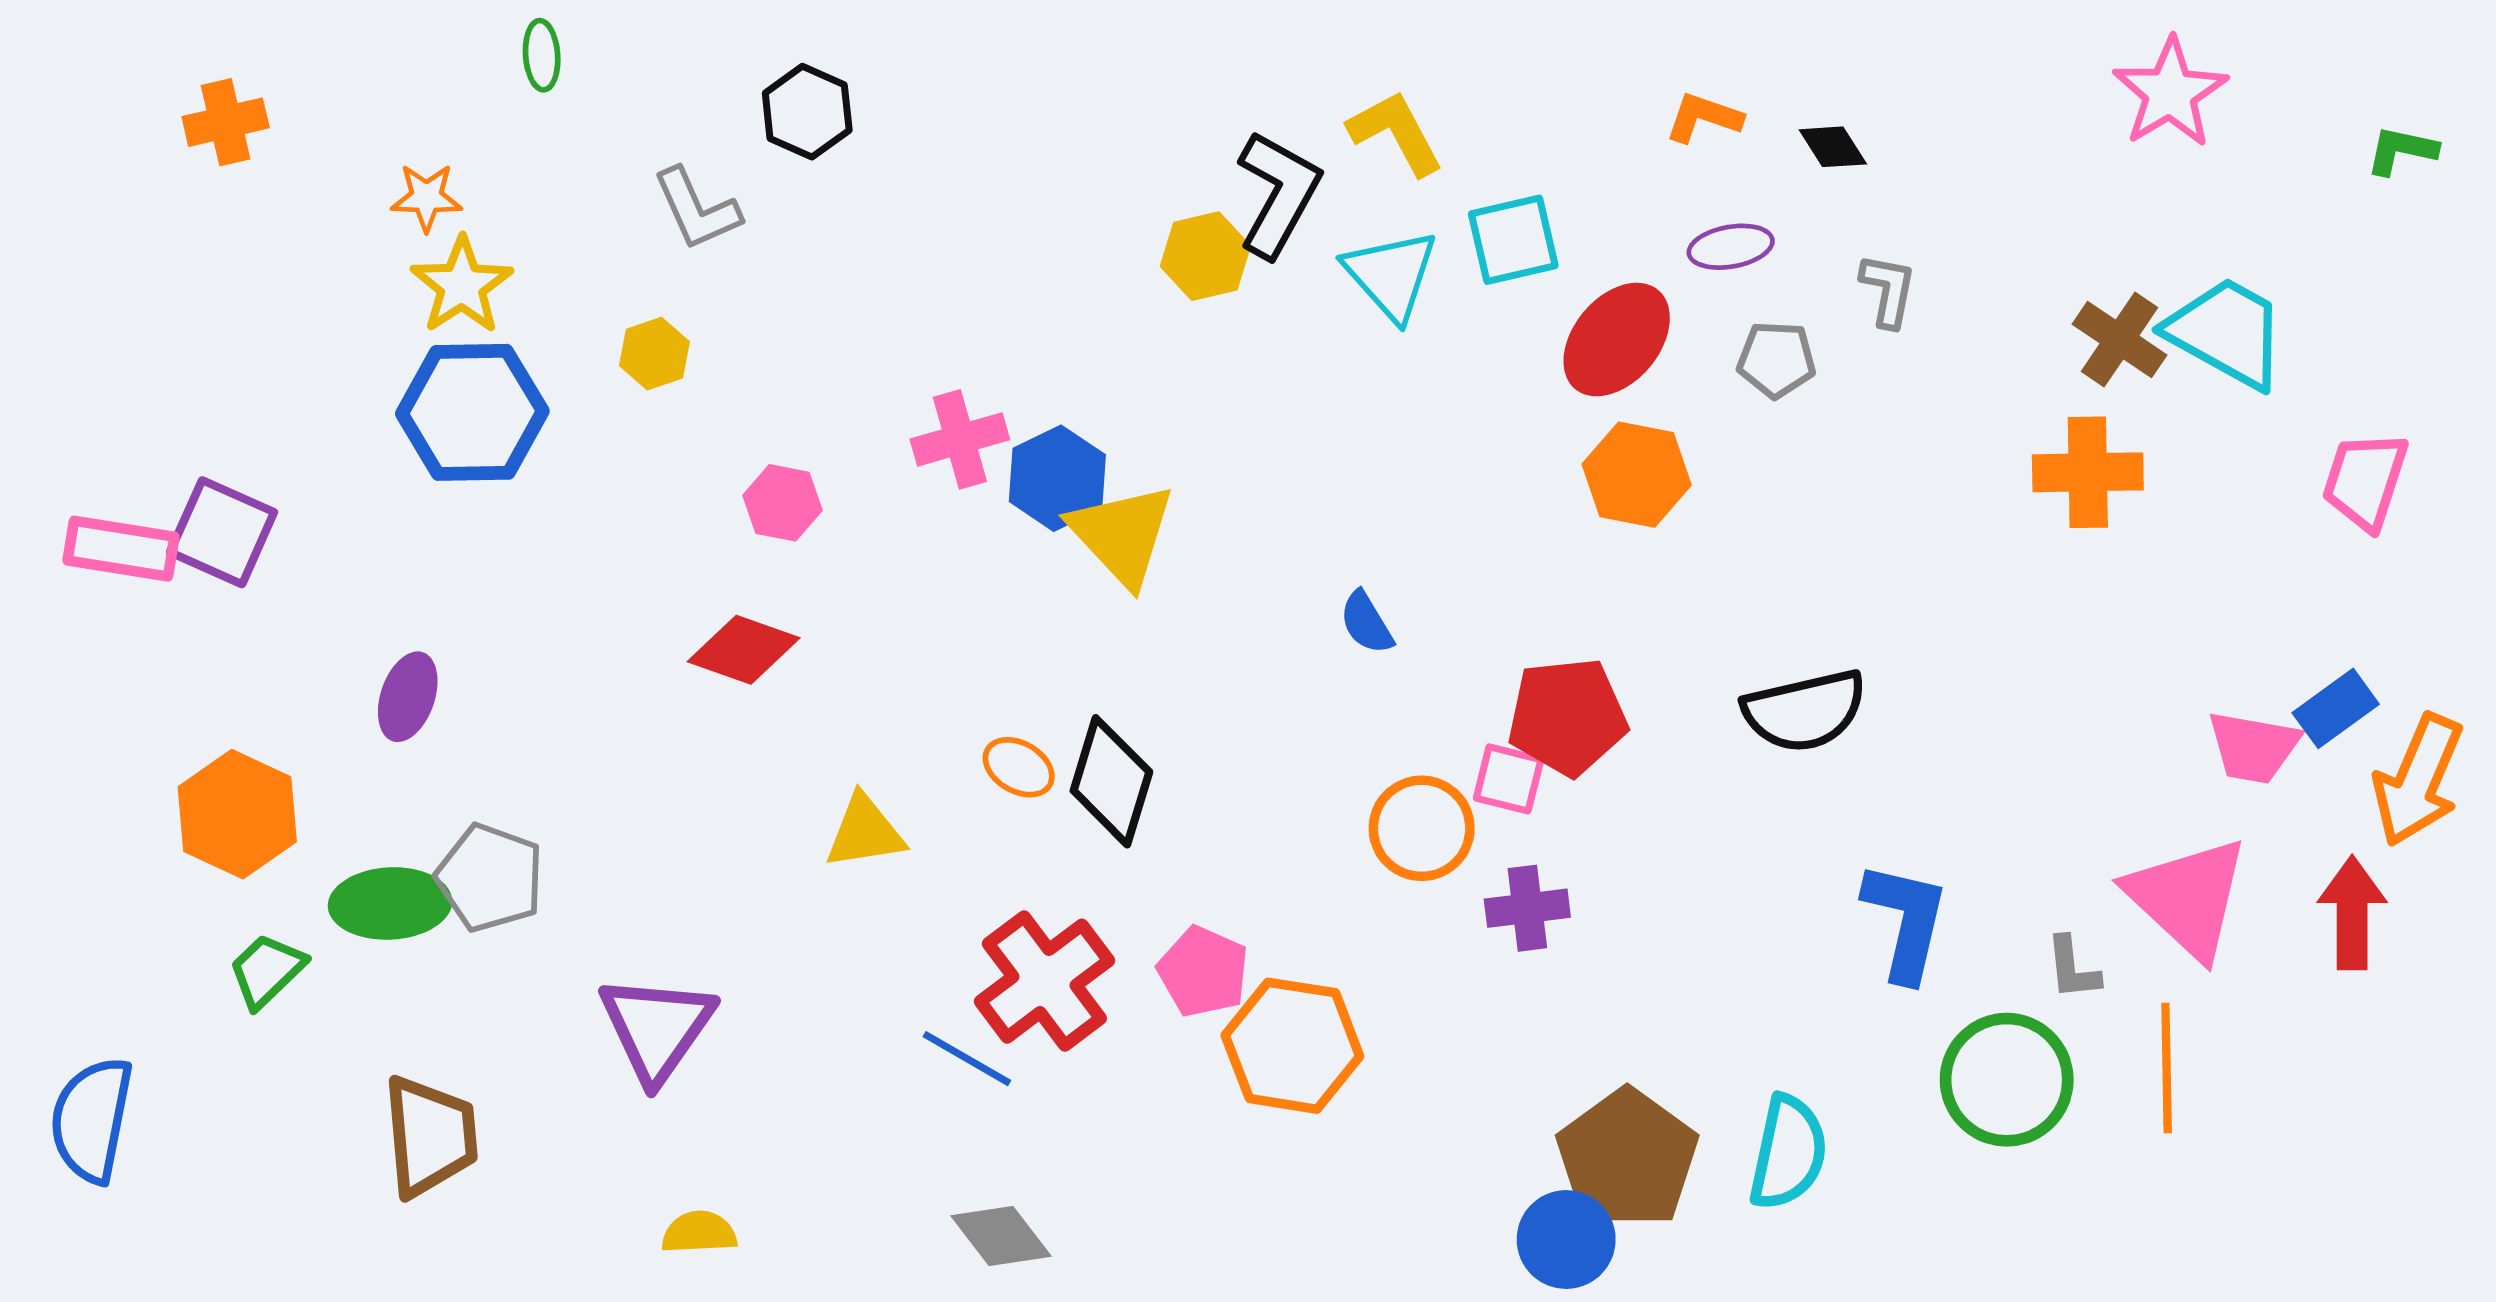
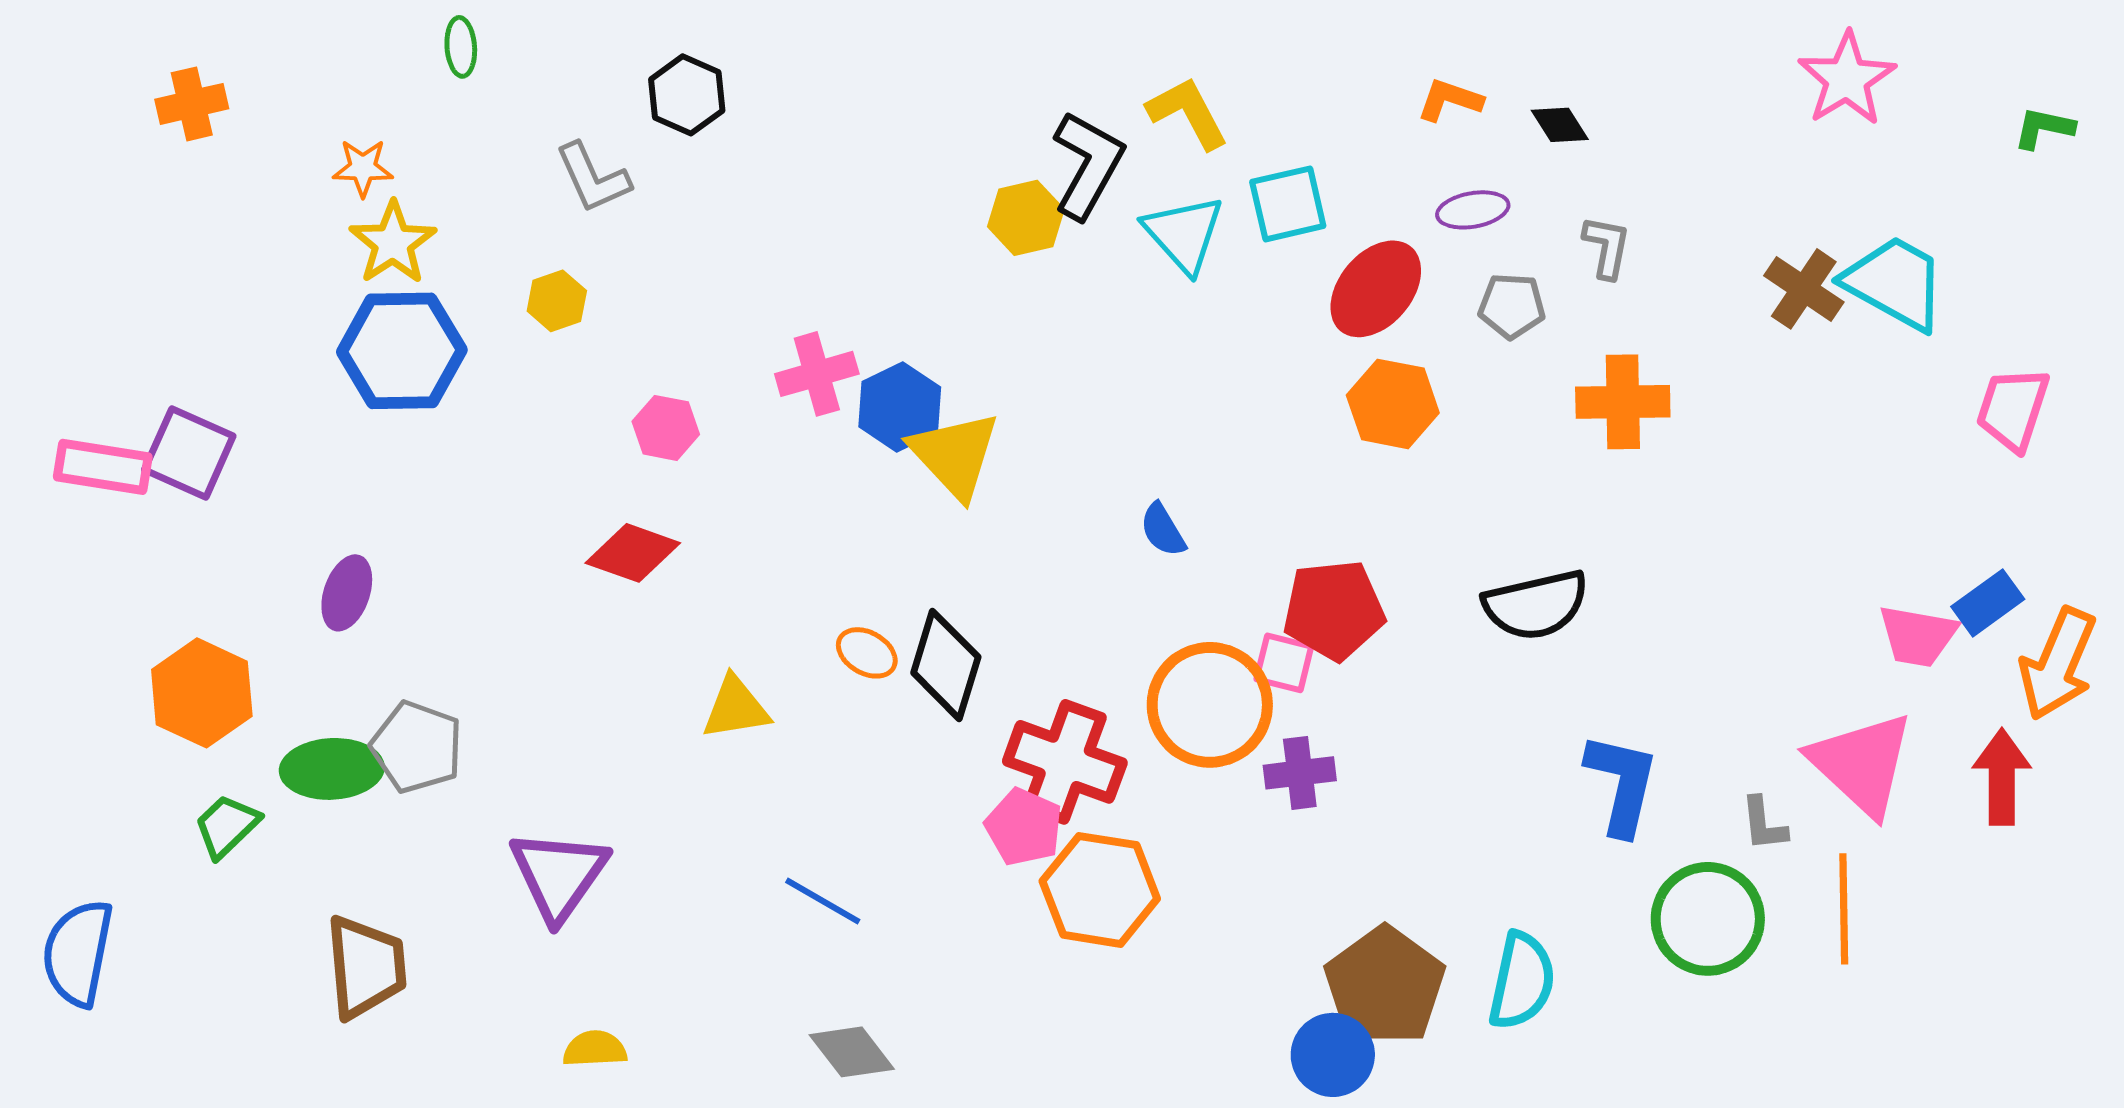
orange cross: (2088, 472) -> (1623, 402), moved
orange circle: (1422, 828) -> (1210, 705), size x1.4
red cross: (1044, 981) -> (1065, 762), moved, turned -33

